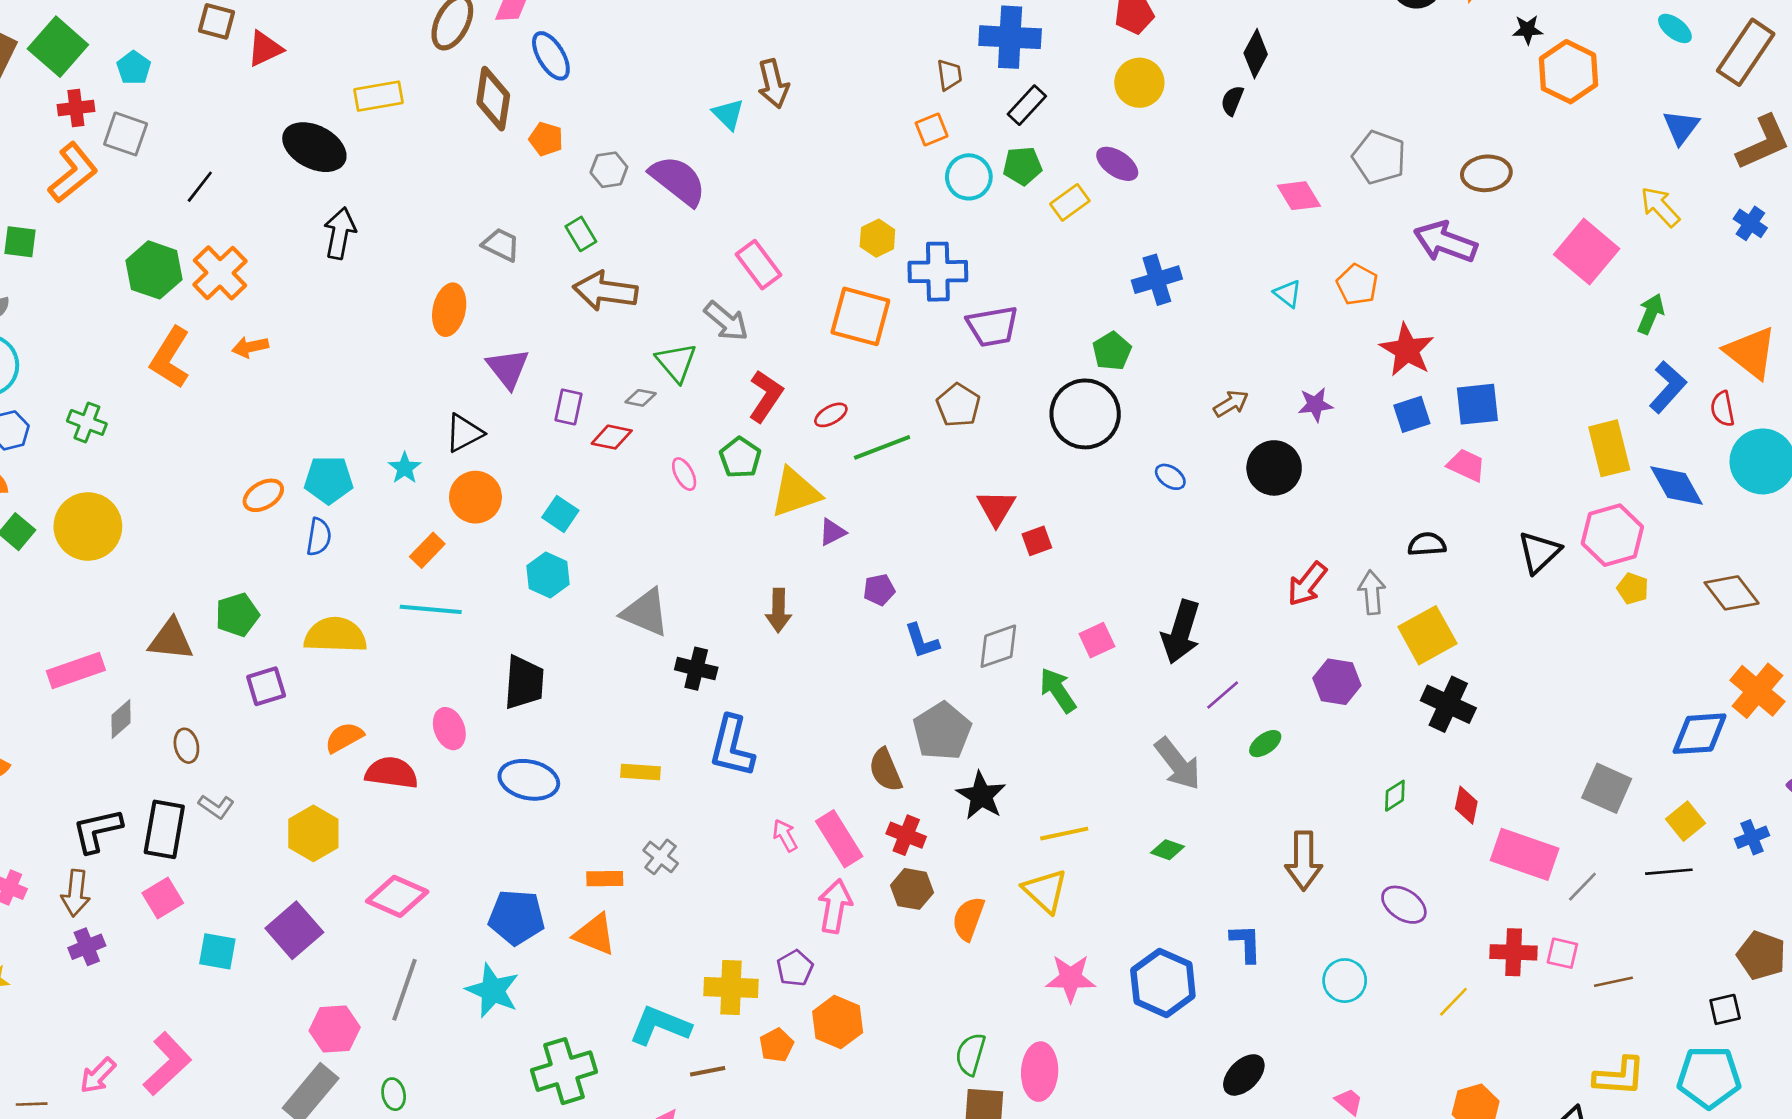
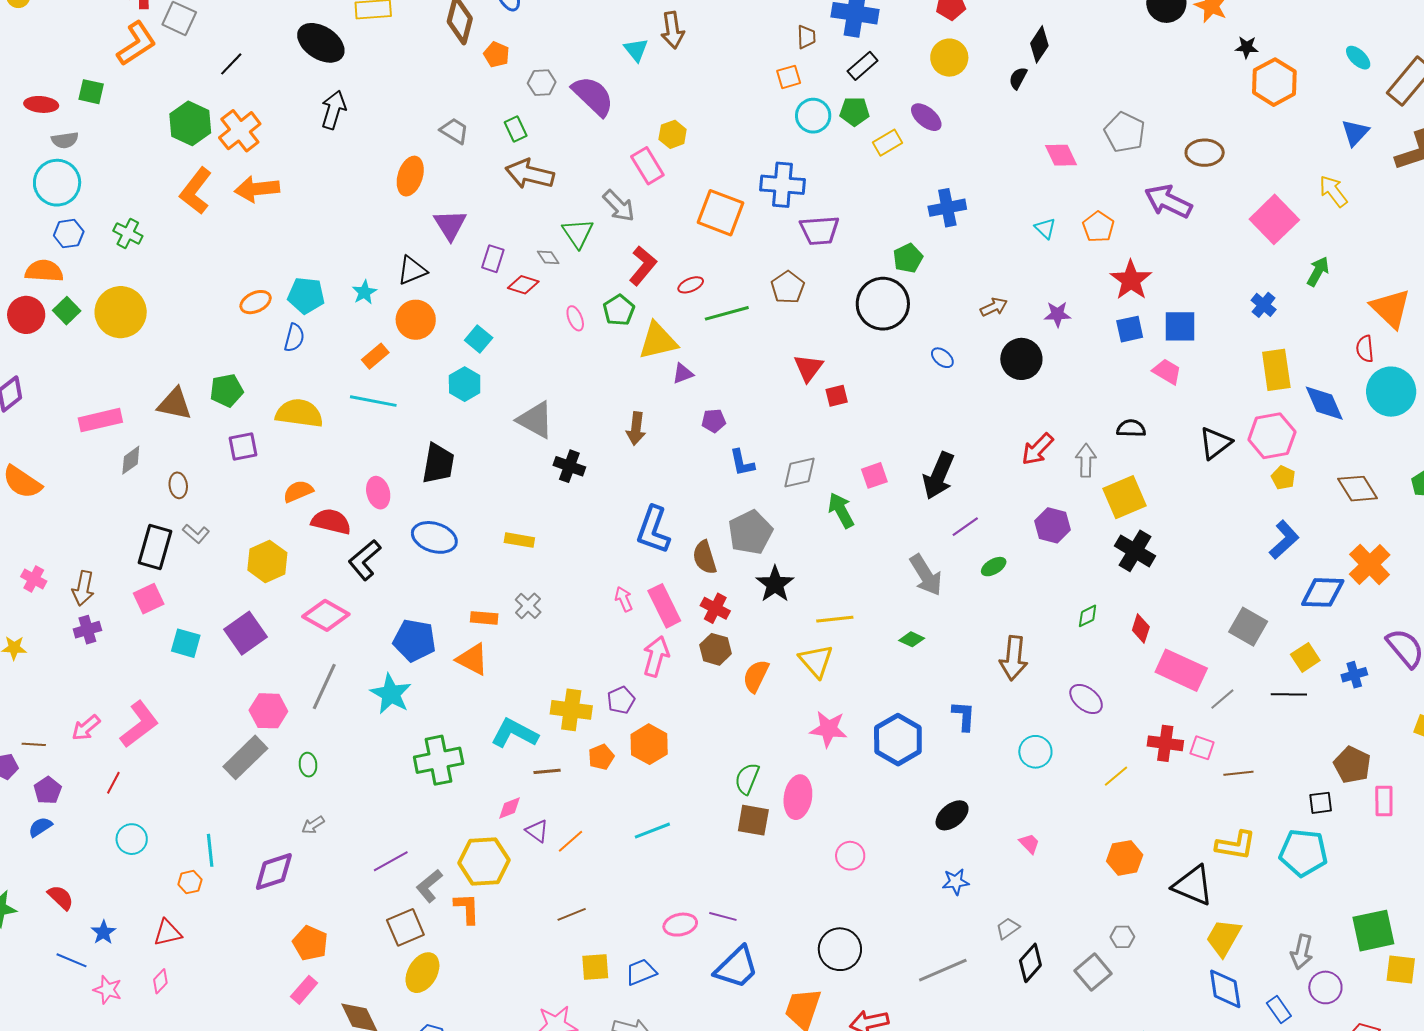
blue cross: (1750, 223) -> (1264, 305), moved
yellow hexagon: (877, 238) -> (673, 134), moved
orange arrow: (250, 347) -> (257, 189), size x1.6
blue L-shape: (1668, 387) -> (1284, 540), moved
gray diamond: (641, 398) -> (548, 257), turned 40
blue L-shape: (732, 746) -> (653, 530), moved
black L-shape: (97, 830) -> (365, 560), moved, turned -33

